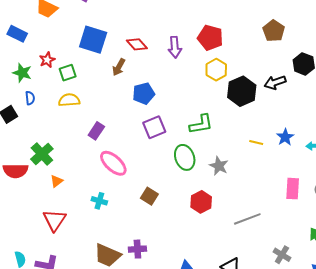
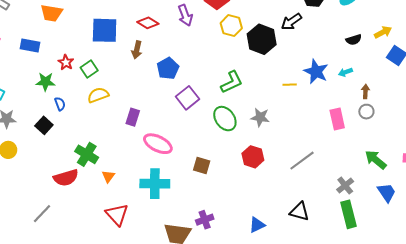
blue star: (285, 137) -> (316, 72), size x1.4
cyan cross: (99, 201) -> (155, 184), size x1.8
gray cross: (282, 255) -> (345, 185), turned 36

